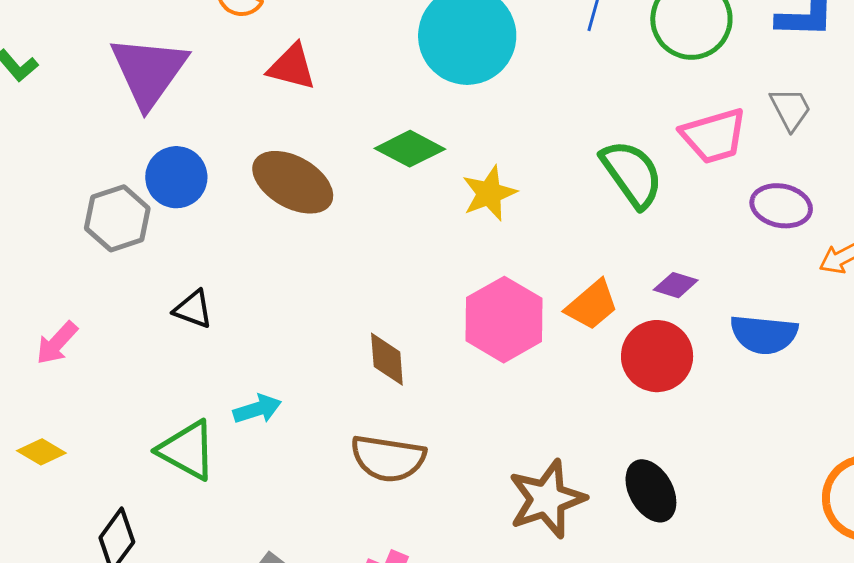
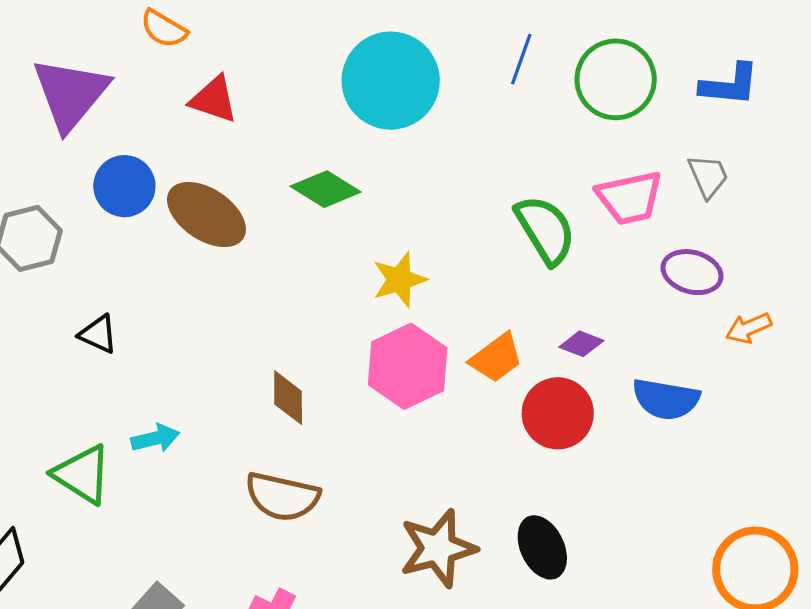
blue circle: (176, 177) -> (124, 186), moved
yellow star: (489, 193) -> (399, 280), moved

